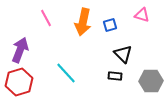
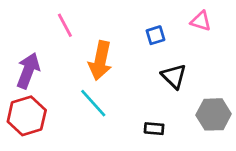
orange arrow: (83, 22) -> (100, 61), moved
black rectangle: (115, 76) -> (154, 129), moved

